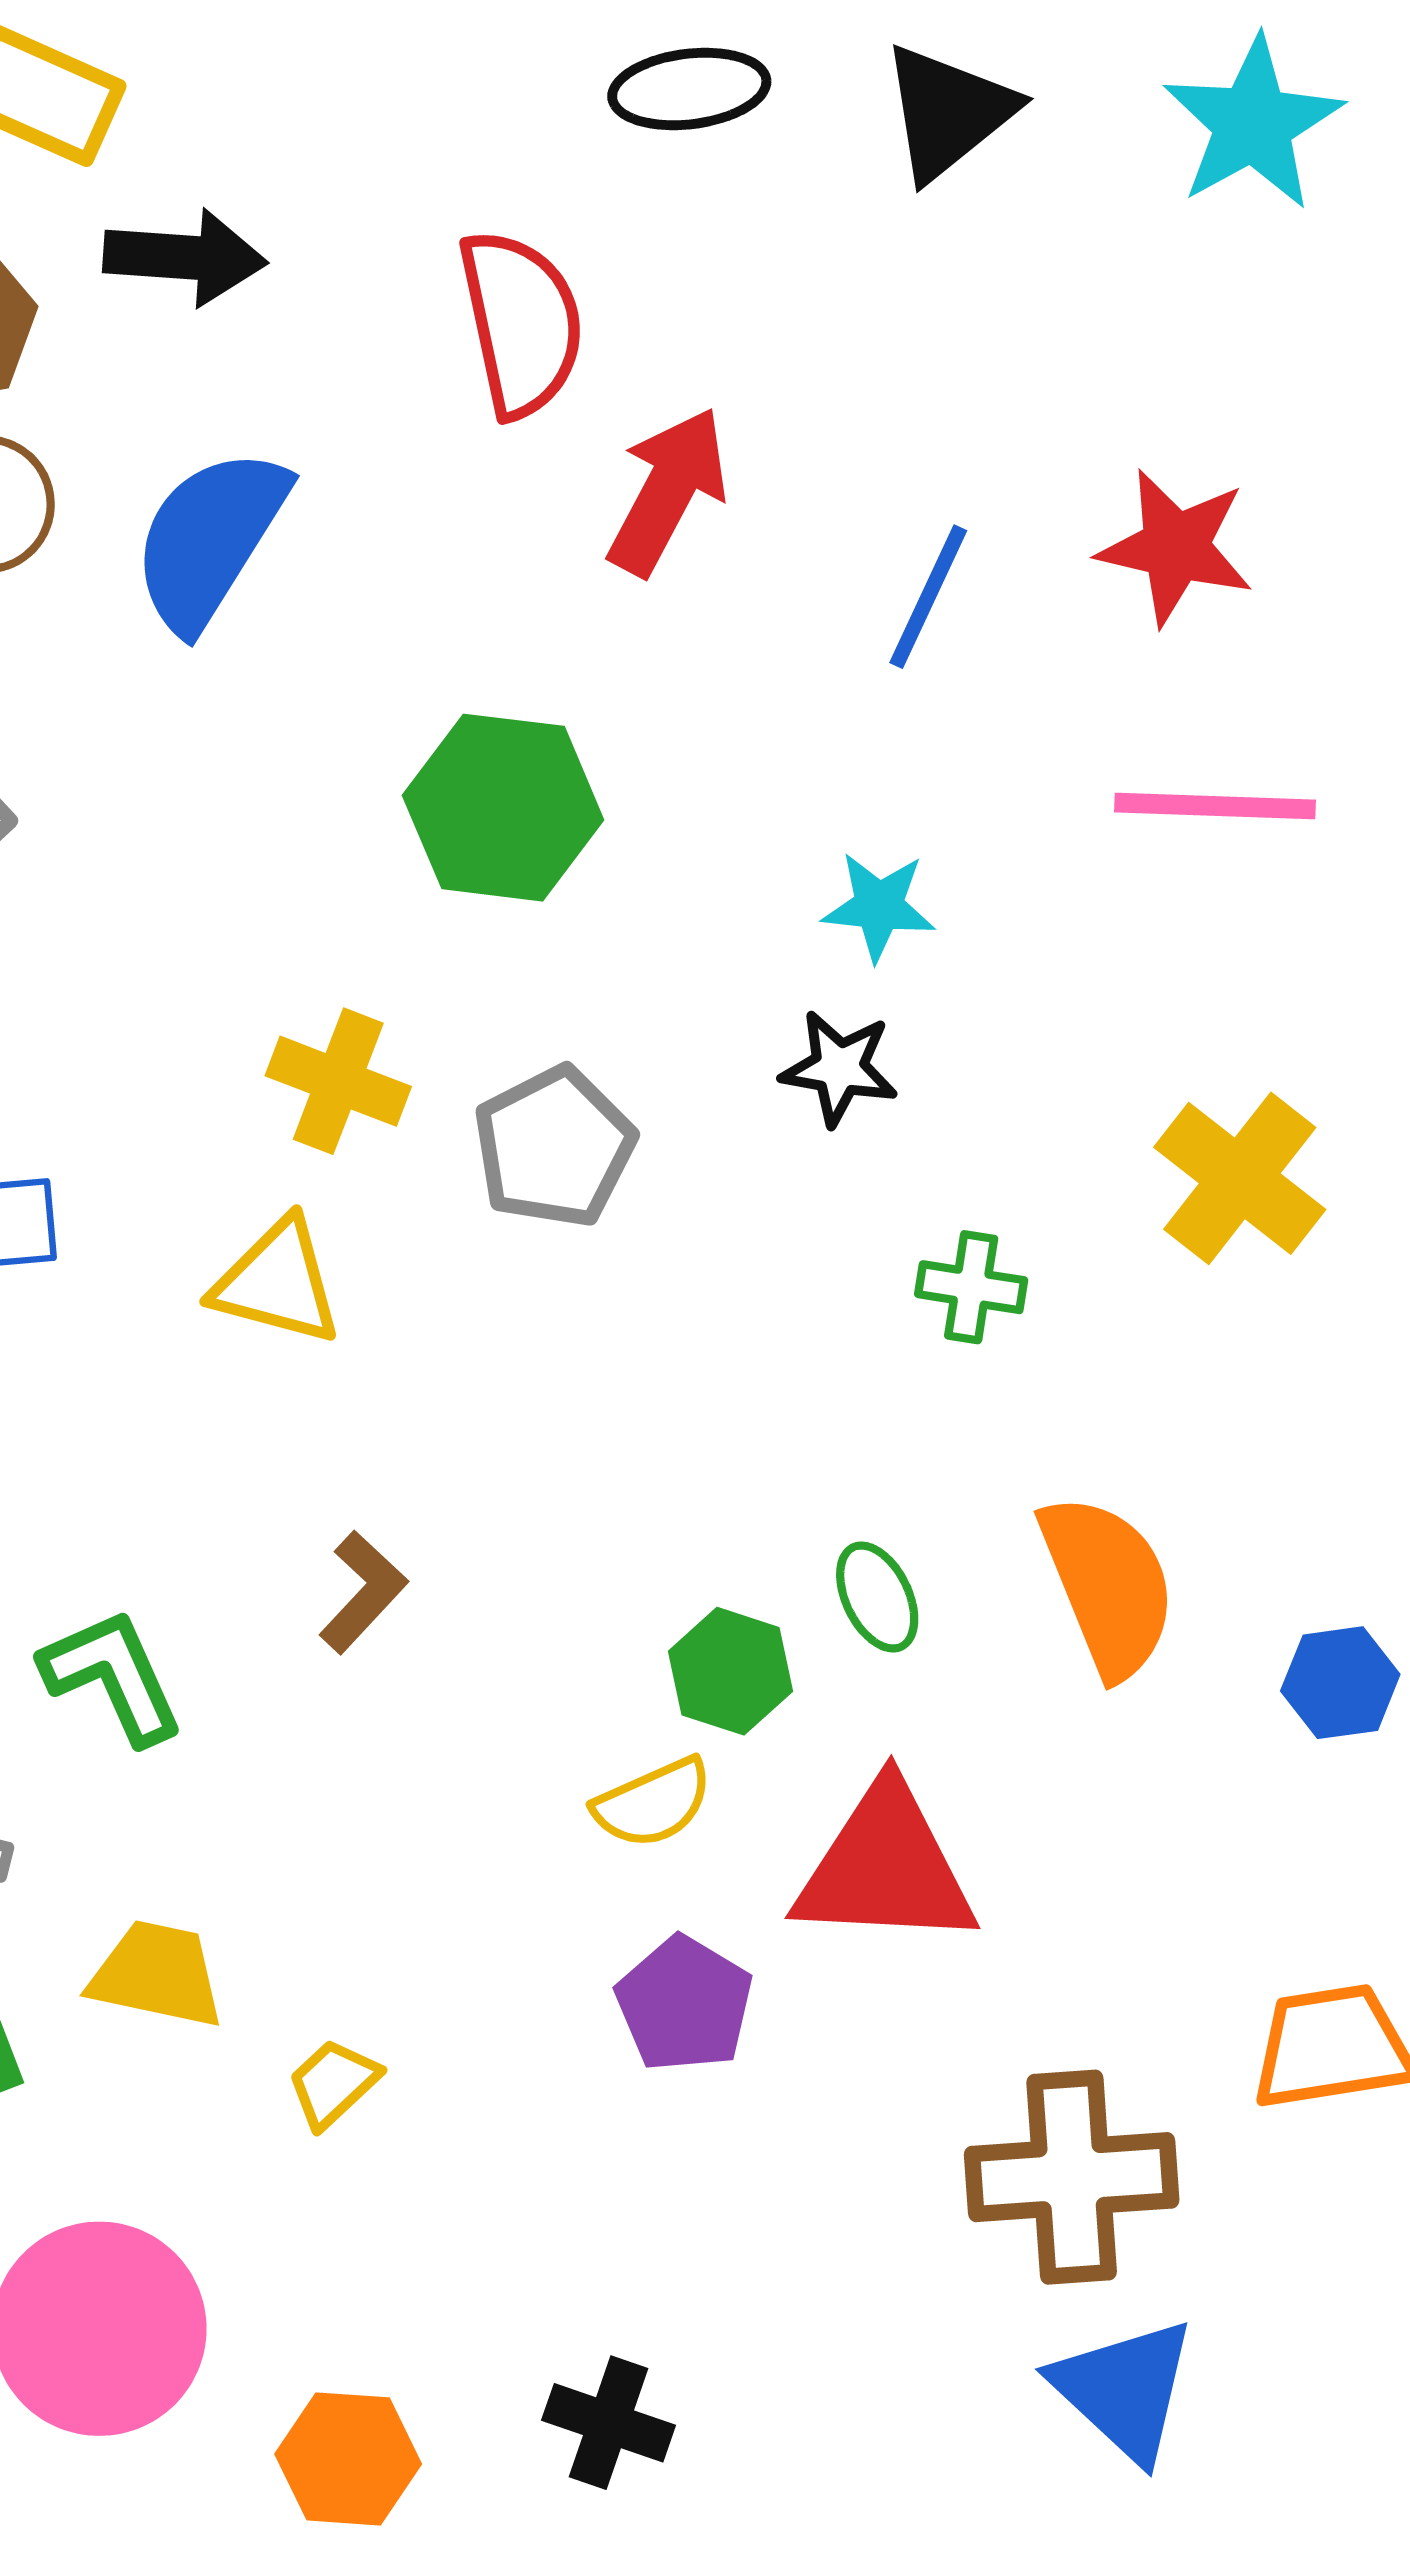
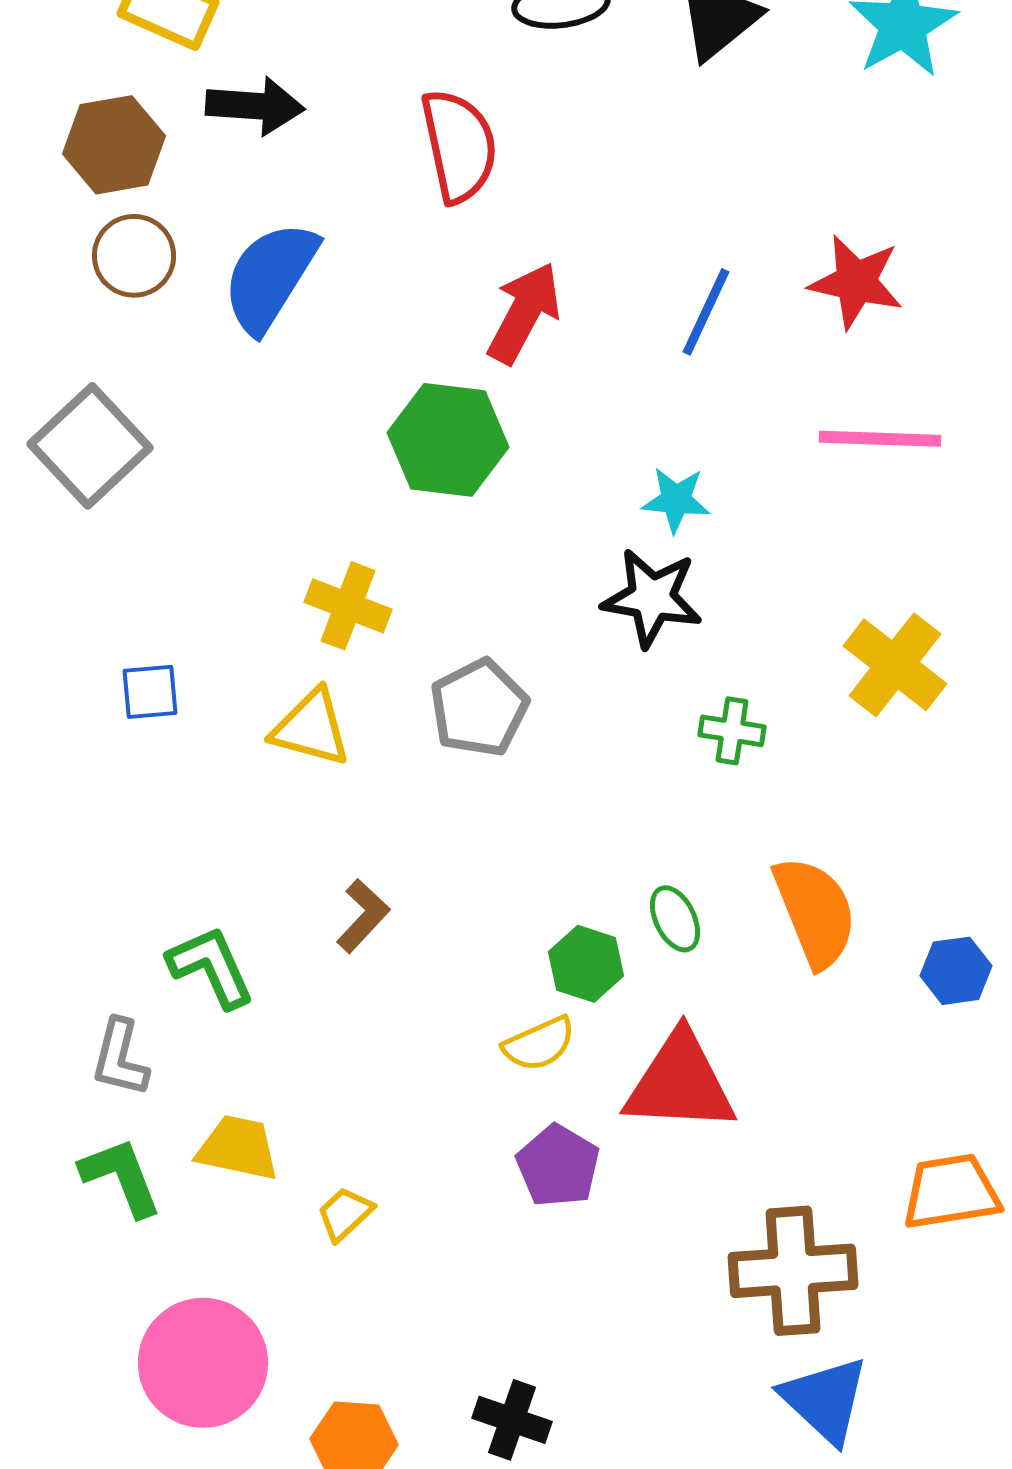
red arrow: (668, 491) -> (524, 313), moved
black star: (839, 1068) -> (652, 598), size x1.4
gray pentagon: (554, 1147) -> (479, 708), moved

